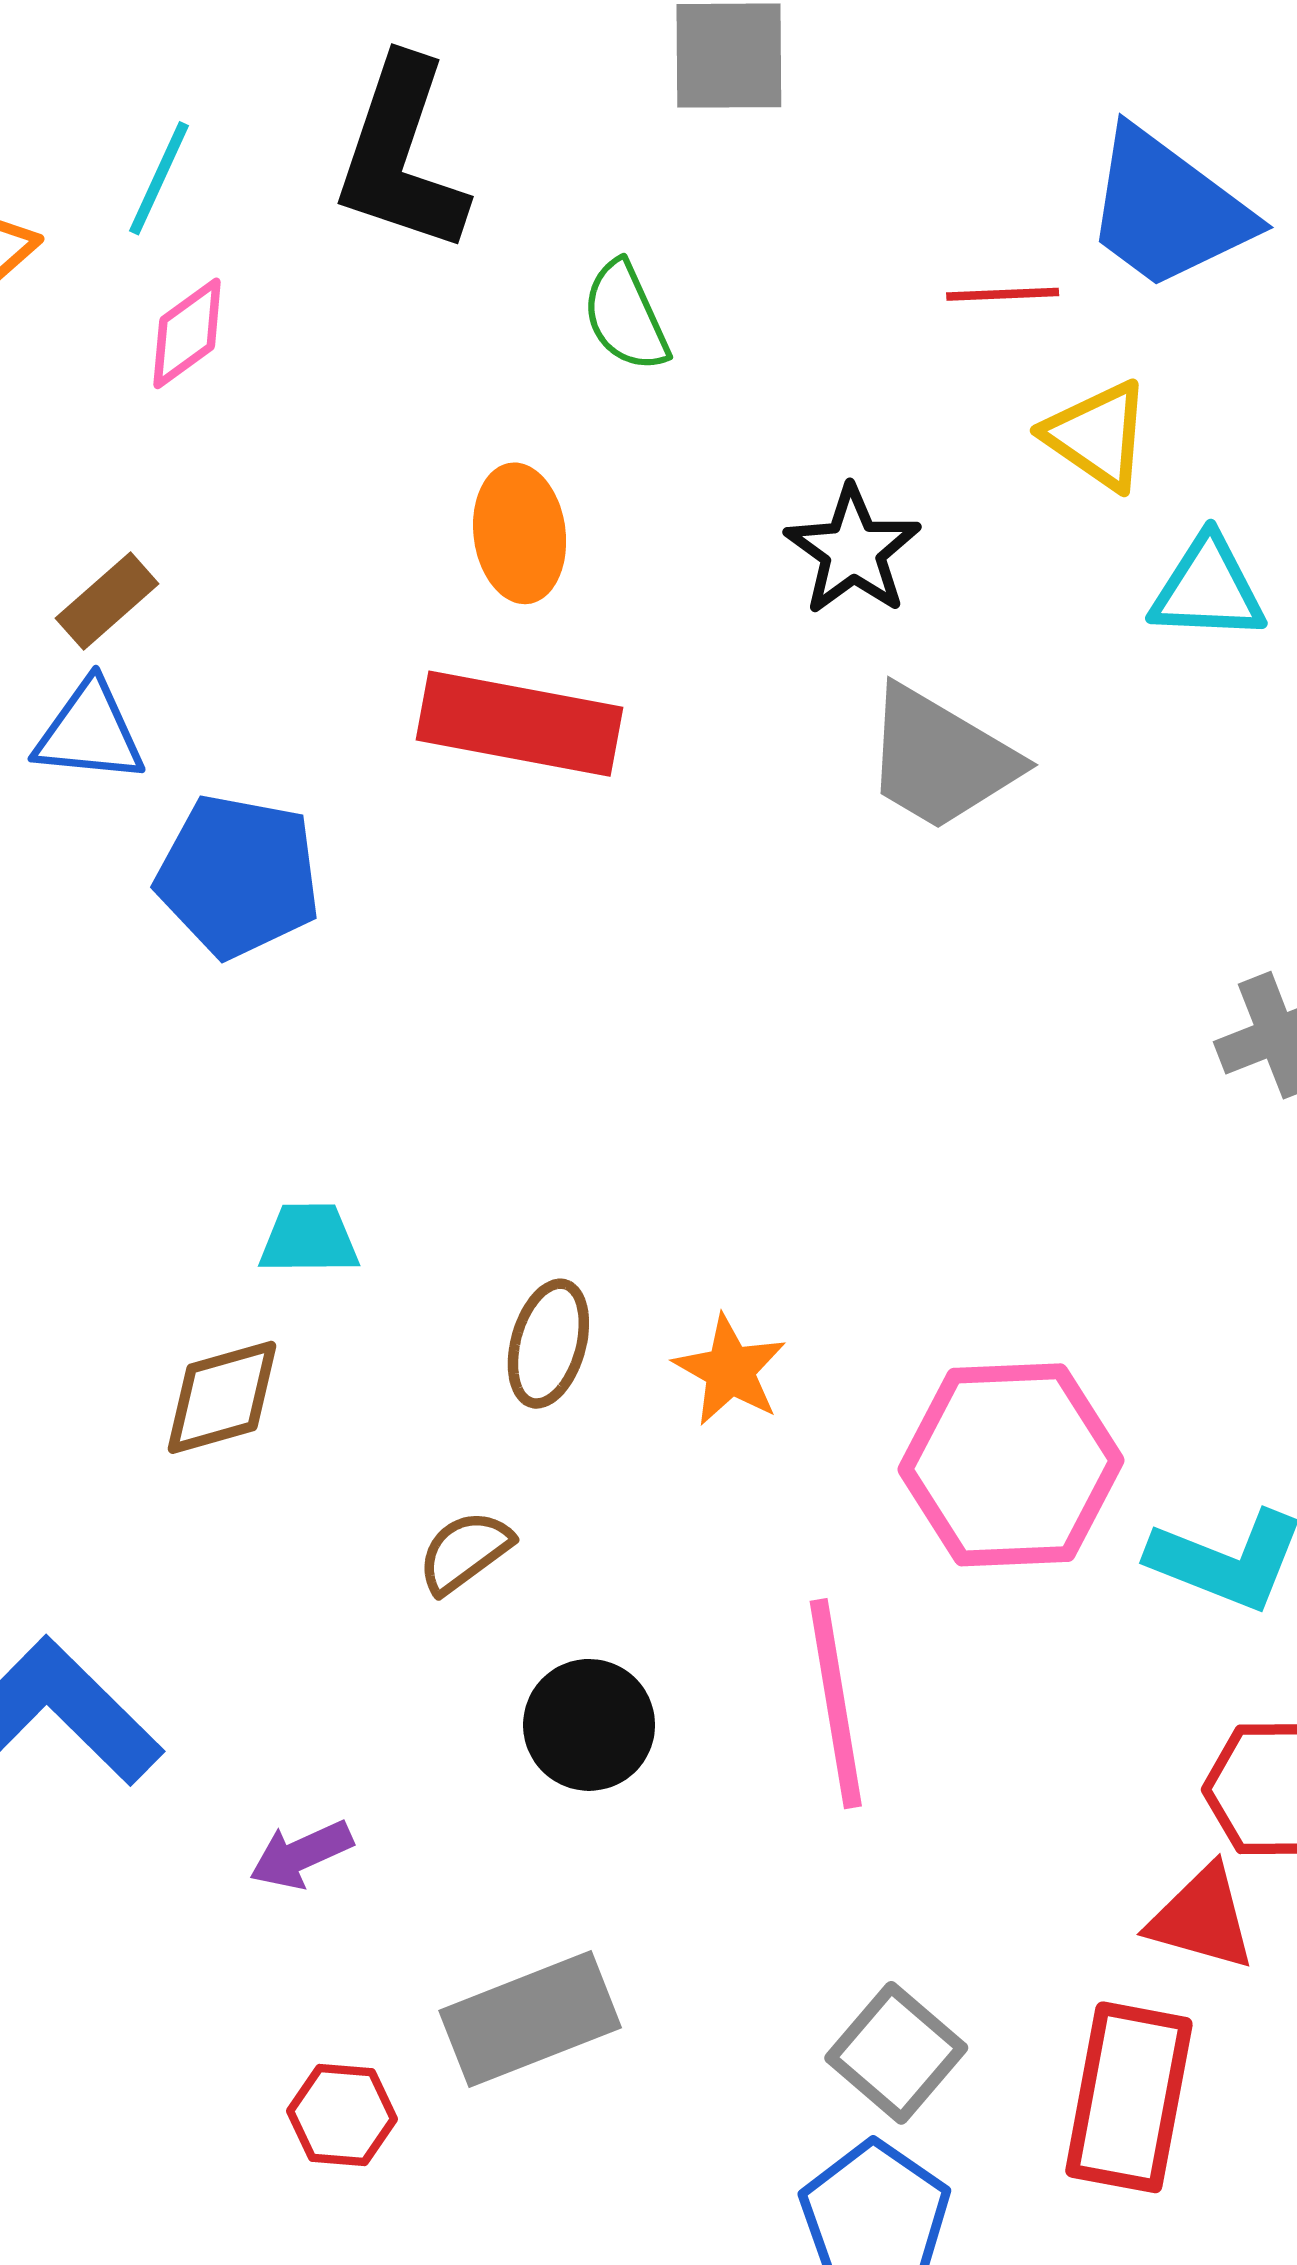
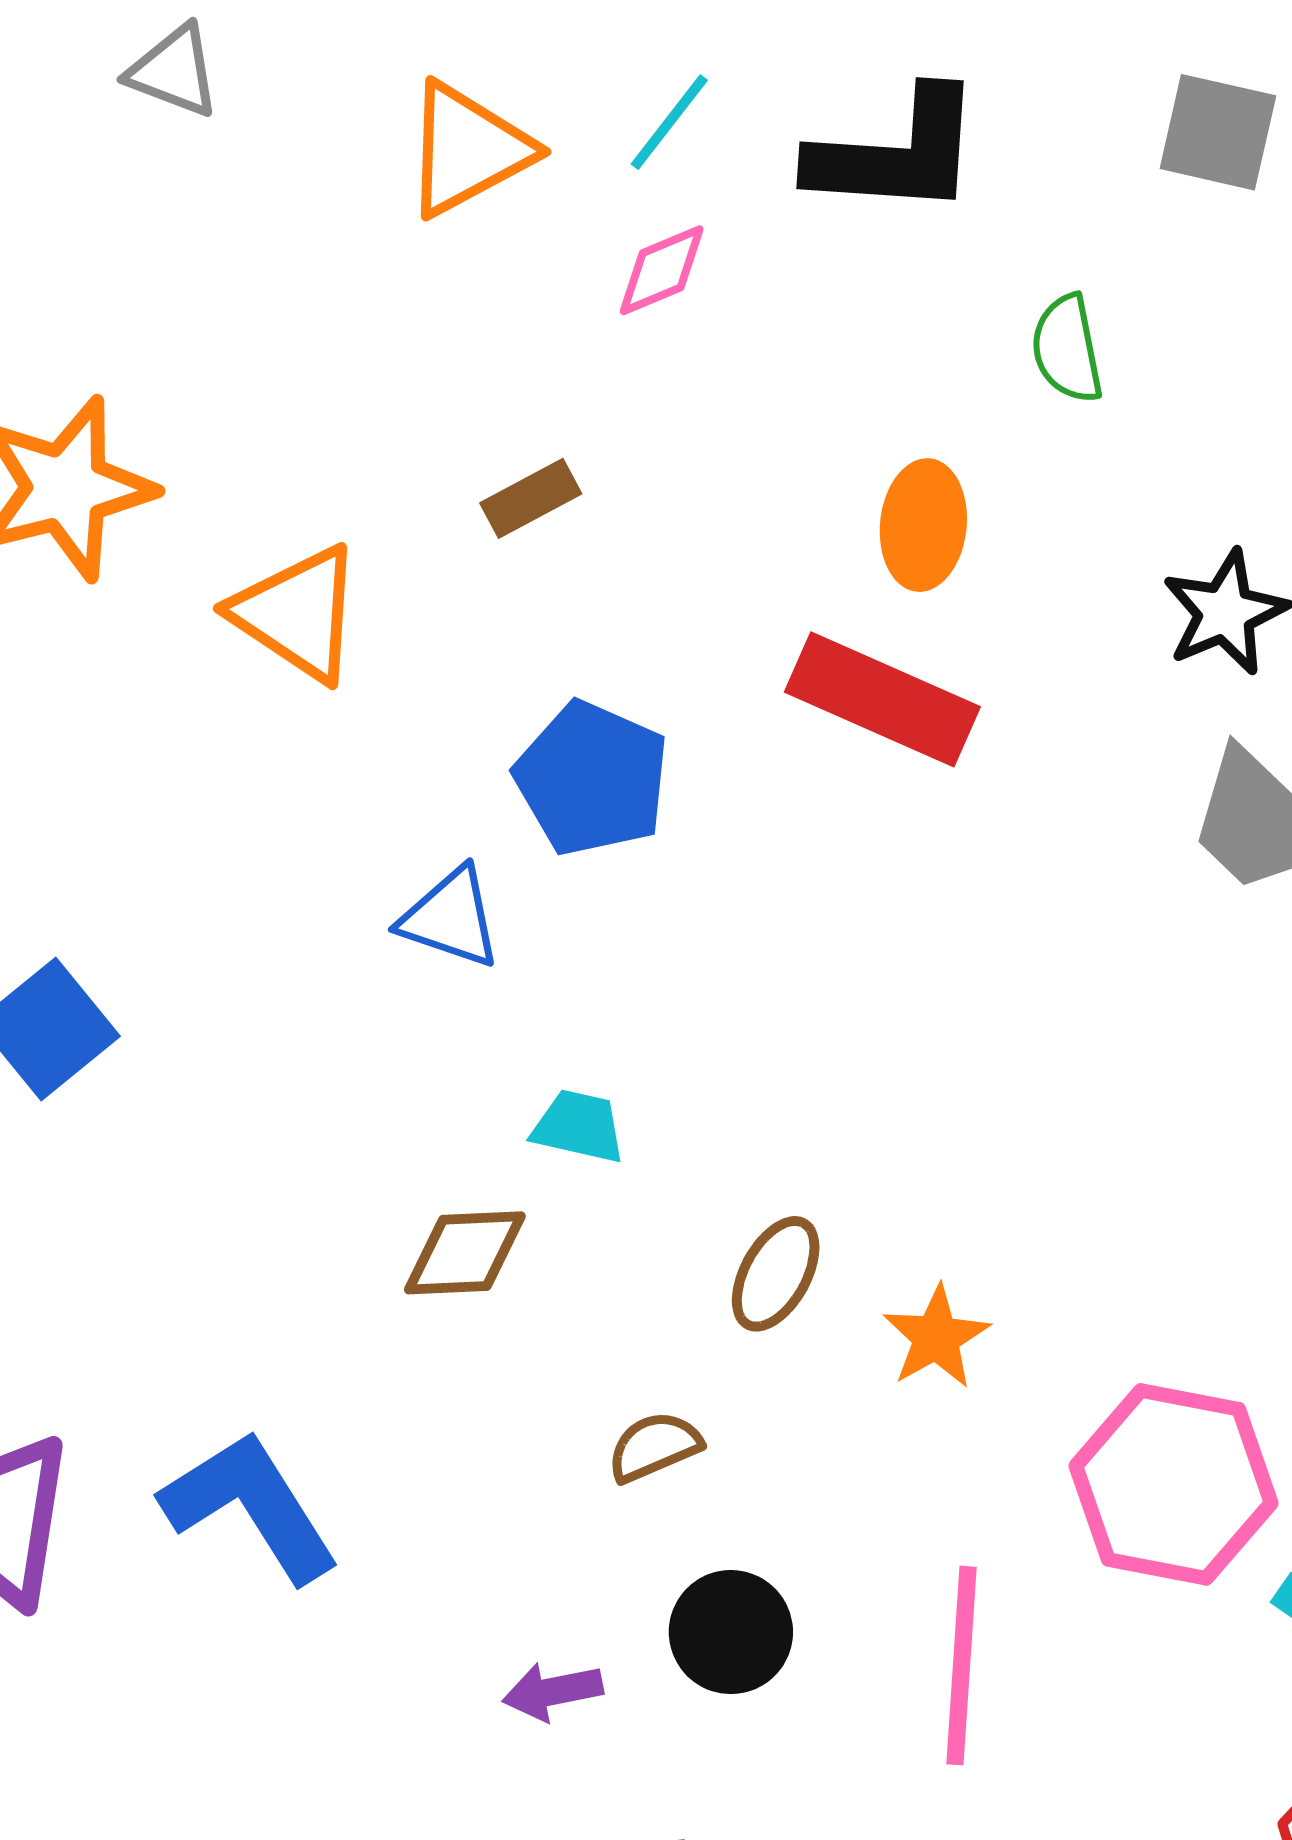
black L-shape: (401, 155) -> (896, 153), turned -118
blue triangle: (90, 732) -> (450, 918), moved
purple arrow: (301, 1854) -> (553, 1691), moved

